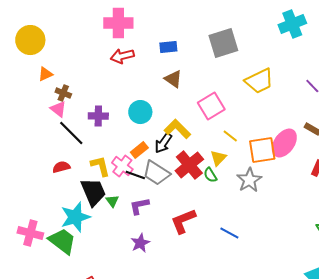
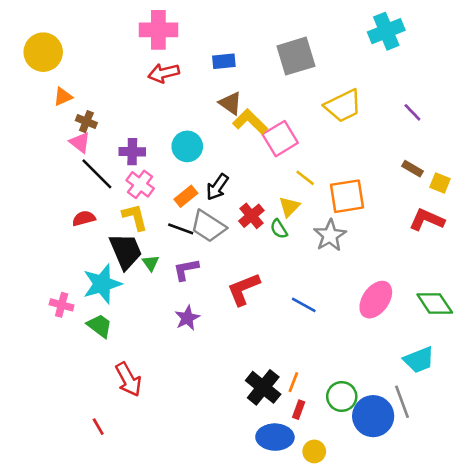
yellow L-shape: (177, 129) -> (250, 122), moved
pink ellipse: (284, 143) -> (376, 300), moved
red cross: (189, 165) -> (251, 216), size x0.7
pink cross: (122, 166) -> (140, 184), moved
pink cross: (30, 233) -> (62, 305), moved, size x0.7
green trapezoid: (62, 241) -> (100, 326), moved, size x0.7

